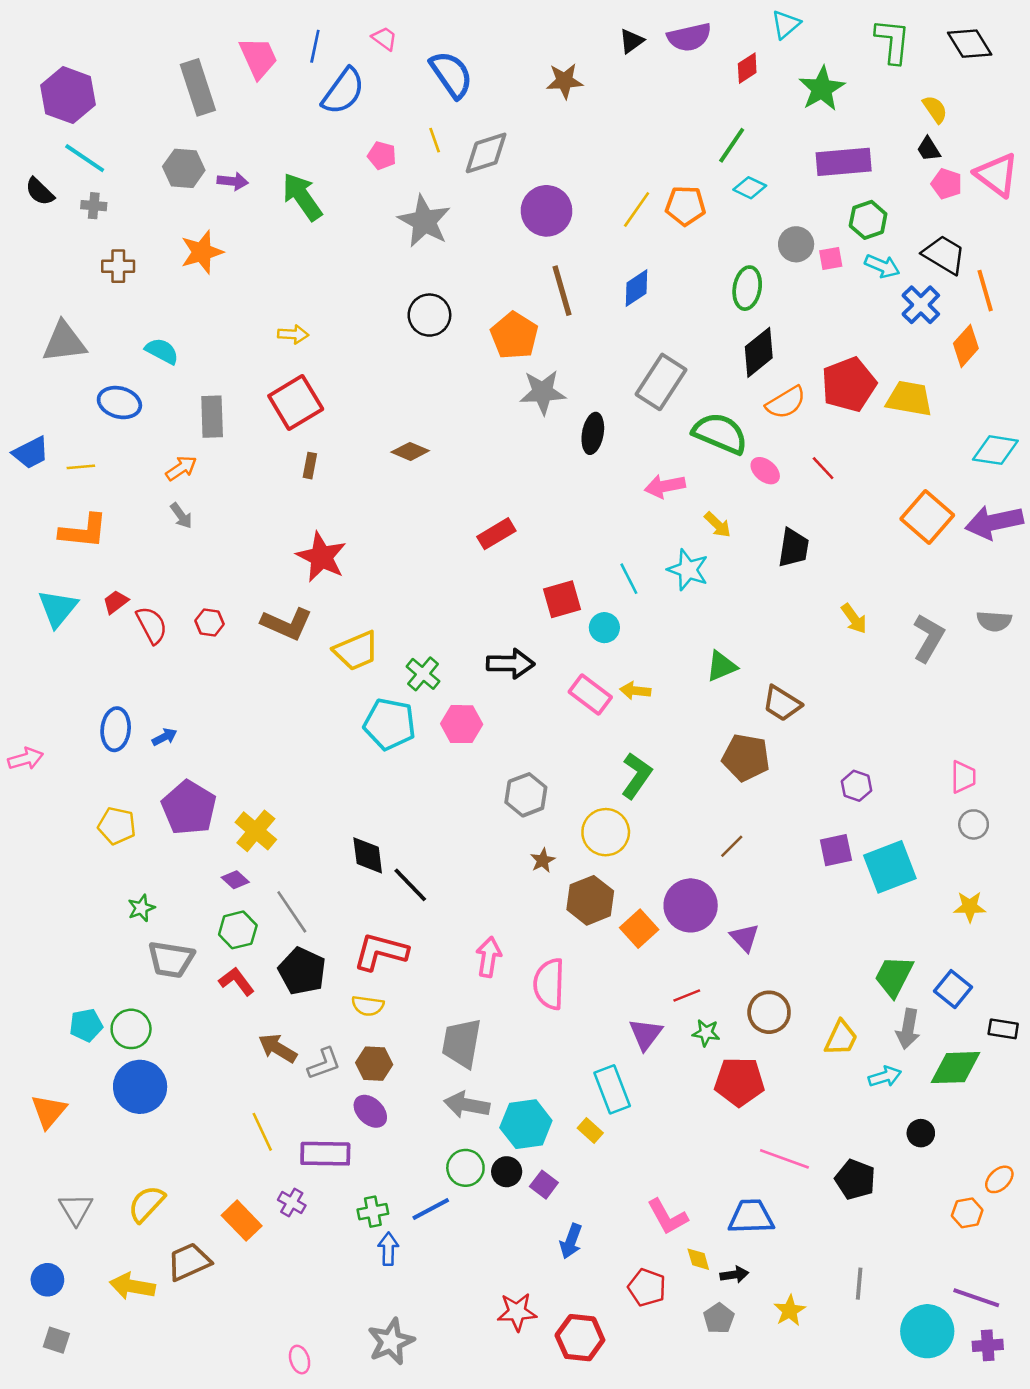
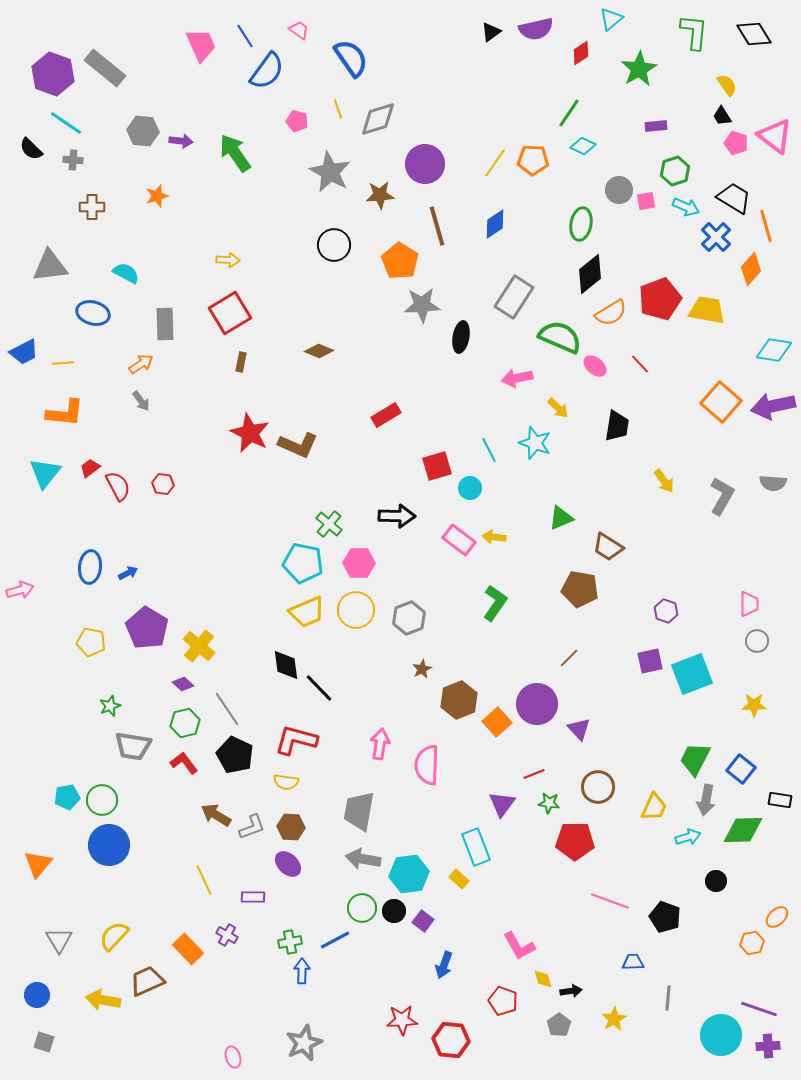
blue line: (315, 46) -> (245, 36), turned -45
brown star: (565, 81) -> (380, 195), moved
gray rectangle: (198, 87) -> (105, 68), moved, turned -33
purple rectangle: (844, 162) -> (656, 126), size x0.5
orange star: (202, 252) -> (157, 196), size x0.7
brown L-shape: (287, 624) -> (298, 445), moved
yellow trapezoid: (356, 651) -> (307, 612), moved
yellow circle: (606, 832) -> (356, 610), moved
purple rectangle: (325, 1154) -> (253, 897), size x0.6
blue trapezoid: (751, 1217) -> (633, 962), moved, size x0.6

